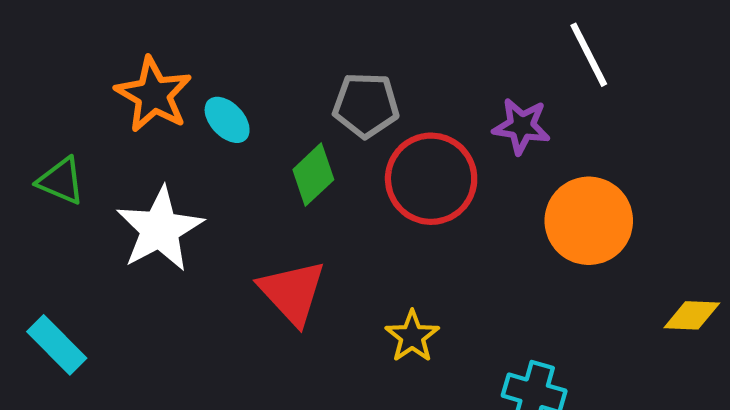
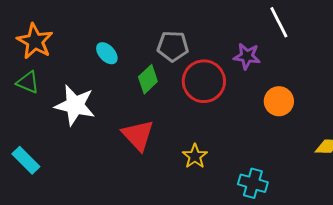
orange star: (154, 95) -> (35, 41), moved
orange circle: (589, 221) -> (279, 101), size x0.7
white star: (160, 229) -> (75, 105), turned -30

